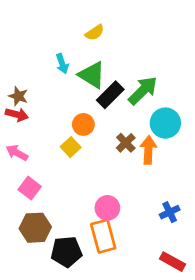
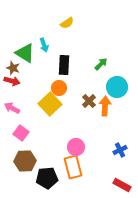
green triangle: (92, 75) -> (25, 53), moved
green arrow: (143, 91) -> (101, 64), size x0.6
black rectangle: (110, 95) -> (64, 65), moved, turned -42
yellow square: (71, 147) -> (50, 104), size x1.6

